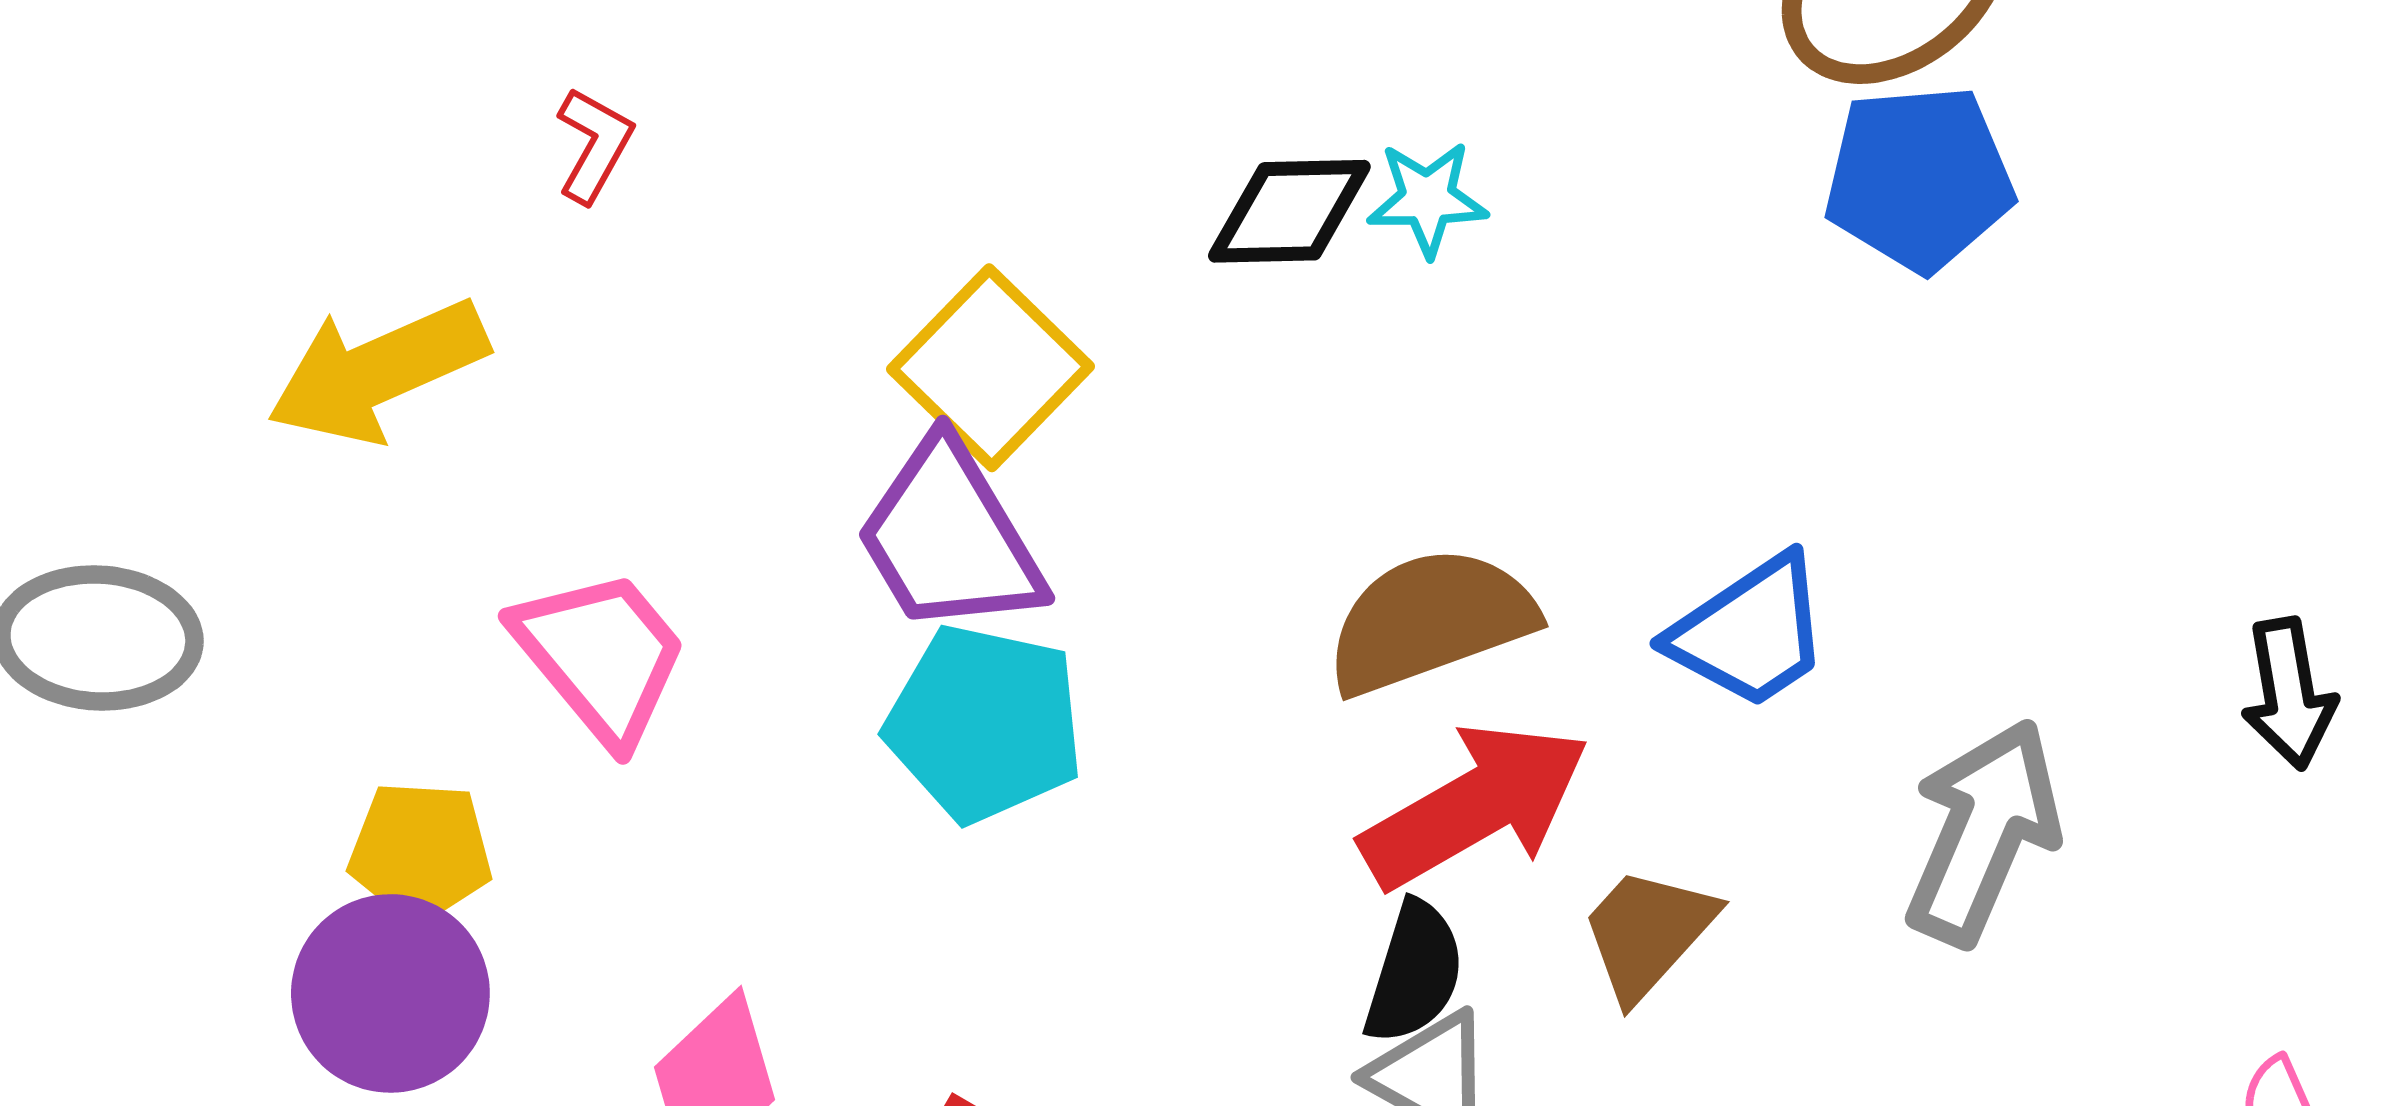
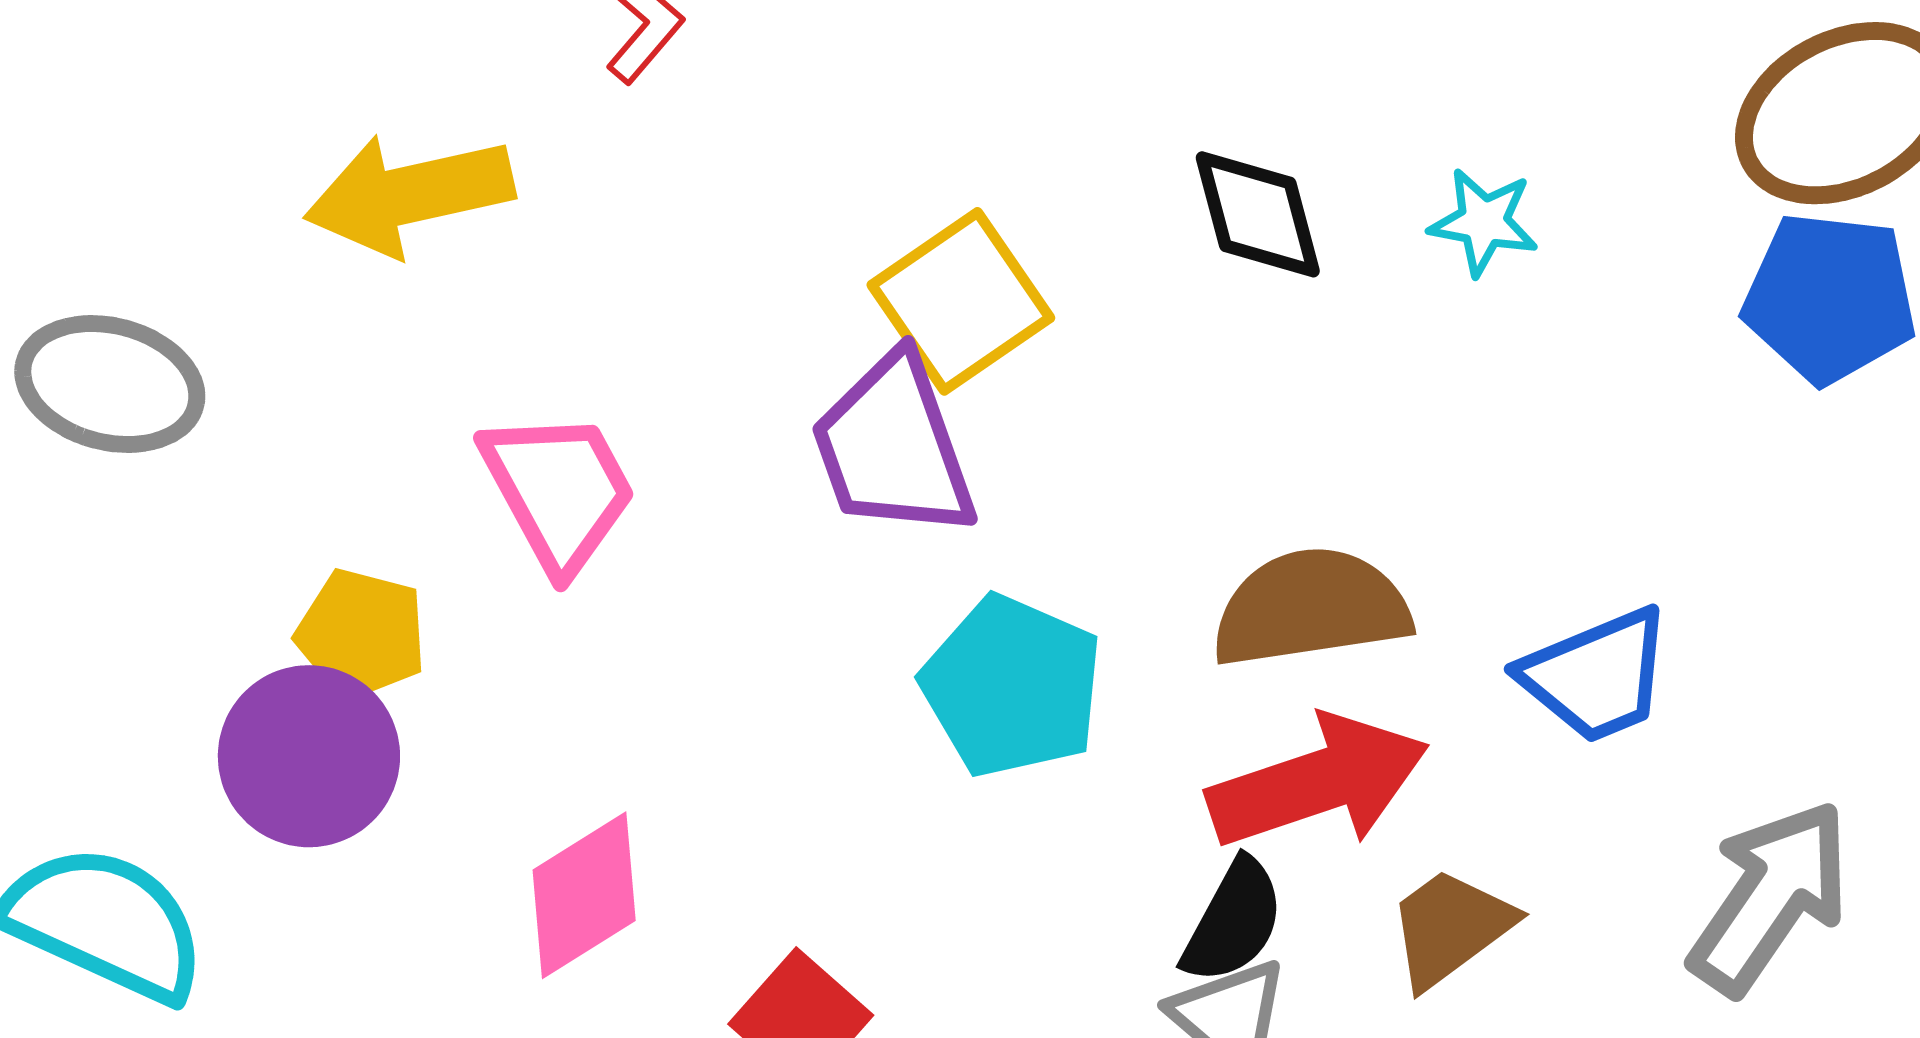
cyan star: (1427, 199) -> (1484, 222), moved
black diamond: (1289, 211) -> (1258, 214), turned 65
cyan pentagon: (985, 723) -> (1012, 686), moved

